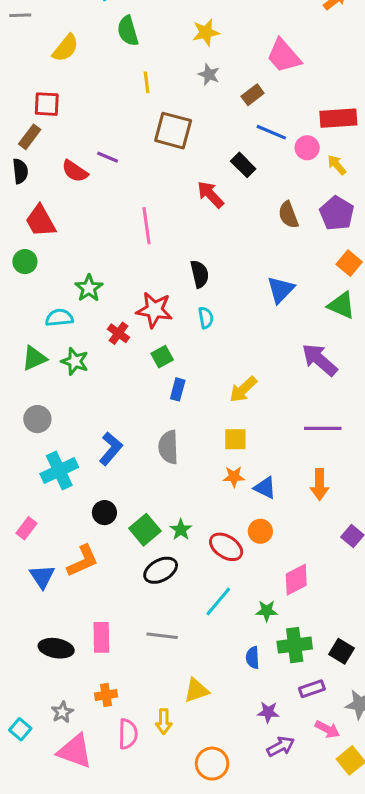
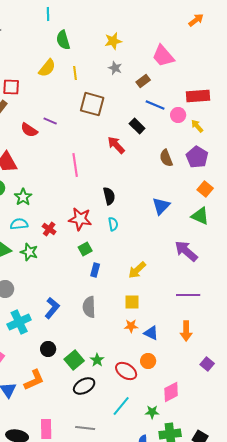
yellow semicircle: (65, 48) -> (47, 68), moved
green star: (89, 288) -> (23, 197), moved
red cross: (118, 333) -> (49, 229), moved

